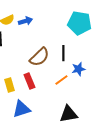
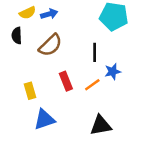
brown semicircle: (39, 57) -> (50, 45), moved
red rectangle: (29, 81) -> (66, 81), moved

